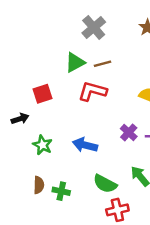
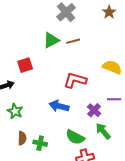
red L-shape: (92, 91) -> (75, 80), moved
purple cross: (129, 132) -> (94, 110), moved
green star: (42, 145) -> (15, 111), moved

